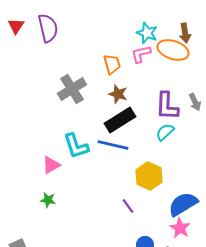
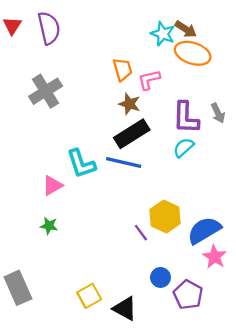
brown arrow: (185, 33) -> (186, 29), moved, turned -48
pink L-shape: (141, 54) -> (149, 80), moved
gray cross: (72, 89) -> (46, 91), moved
yellow hexagon: (149, 176) -> (165, 217), moved
pink star: (180, 228) -> (215, 257), moved

